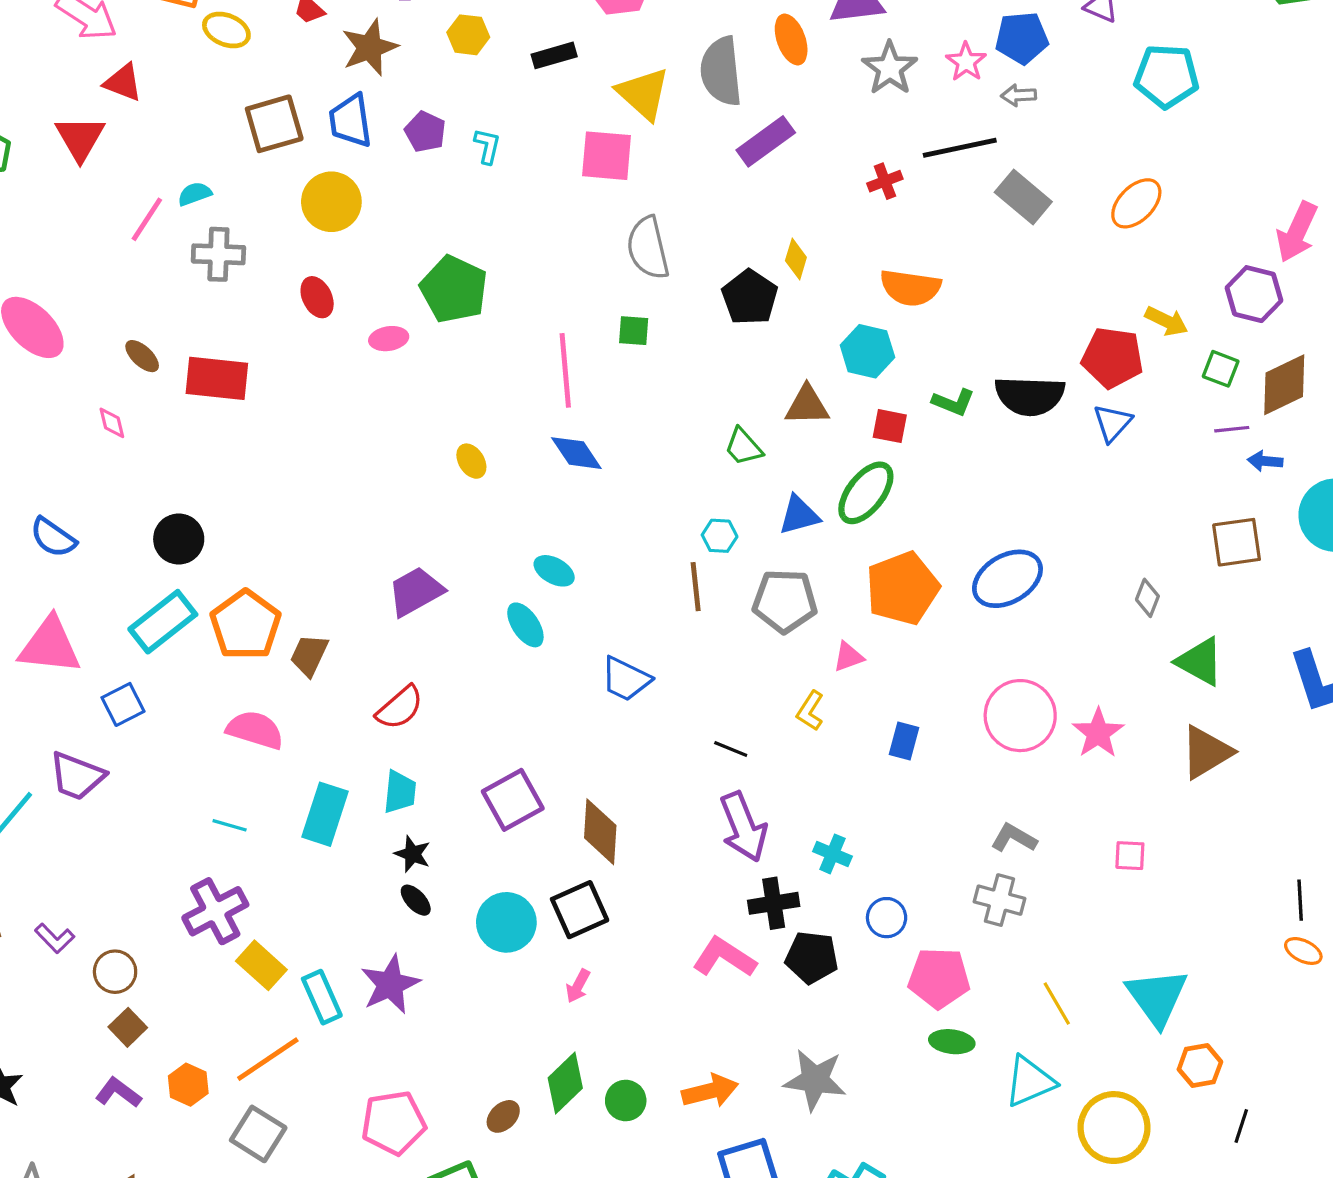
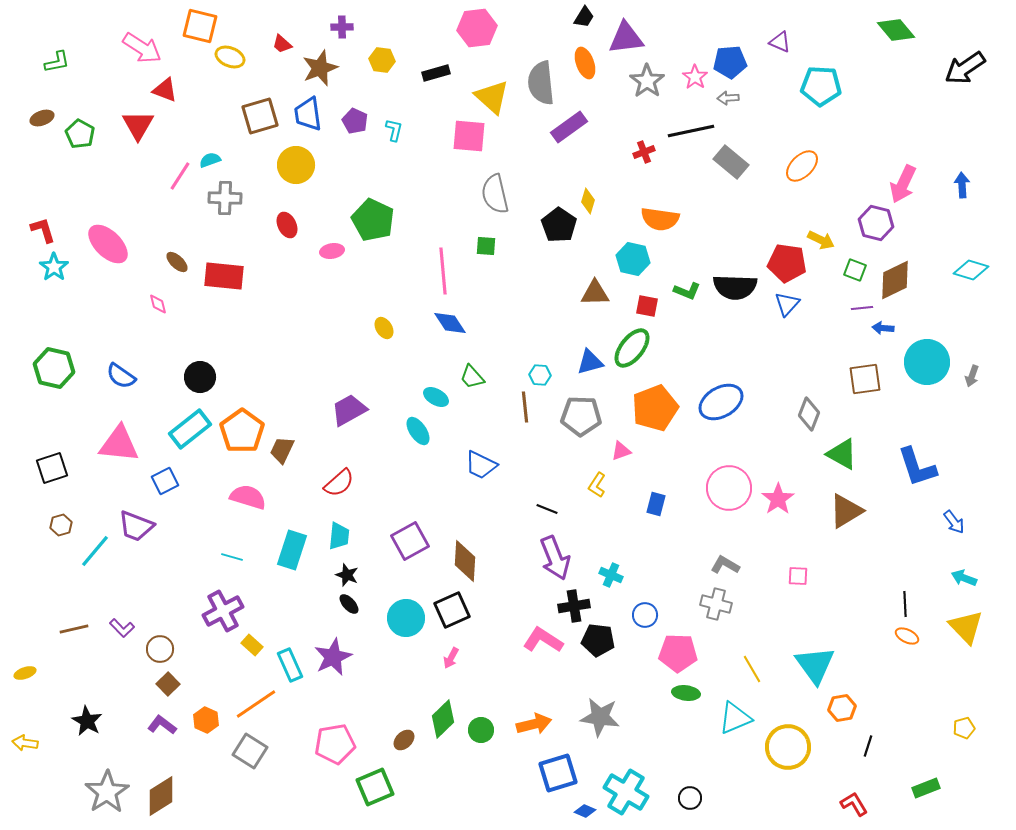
green trapezoid: (743, 447) -> (472, 377), moved
gray diamond: (1147, 598) -> (809, 414), size x1.4
yellow rectangle: (261, 965) -> (252, 645), size x0.7

